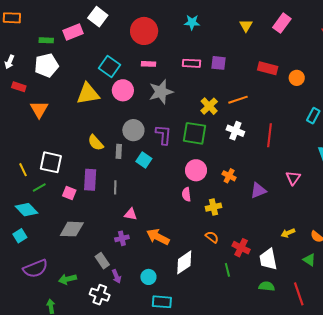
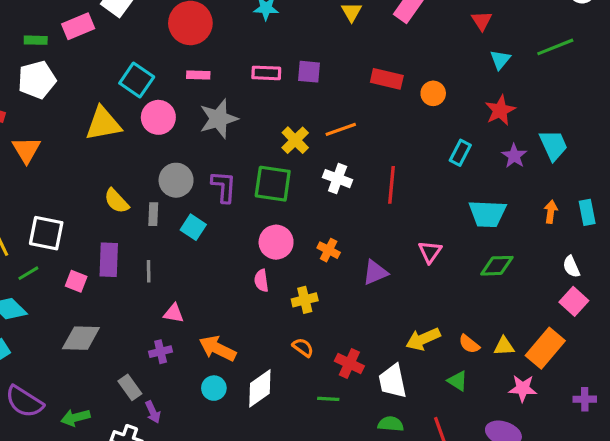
yellow arrow: (288, 233) -> (423, 339), size x1.5
purple semicircle: (35, 269) -> (24, 402), turned 55
green line: (227, 270) -> (328, 399), turned -72
cyan circle: (148, 277) -> (214, 388), moved

